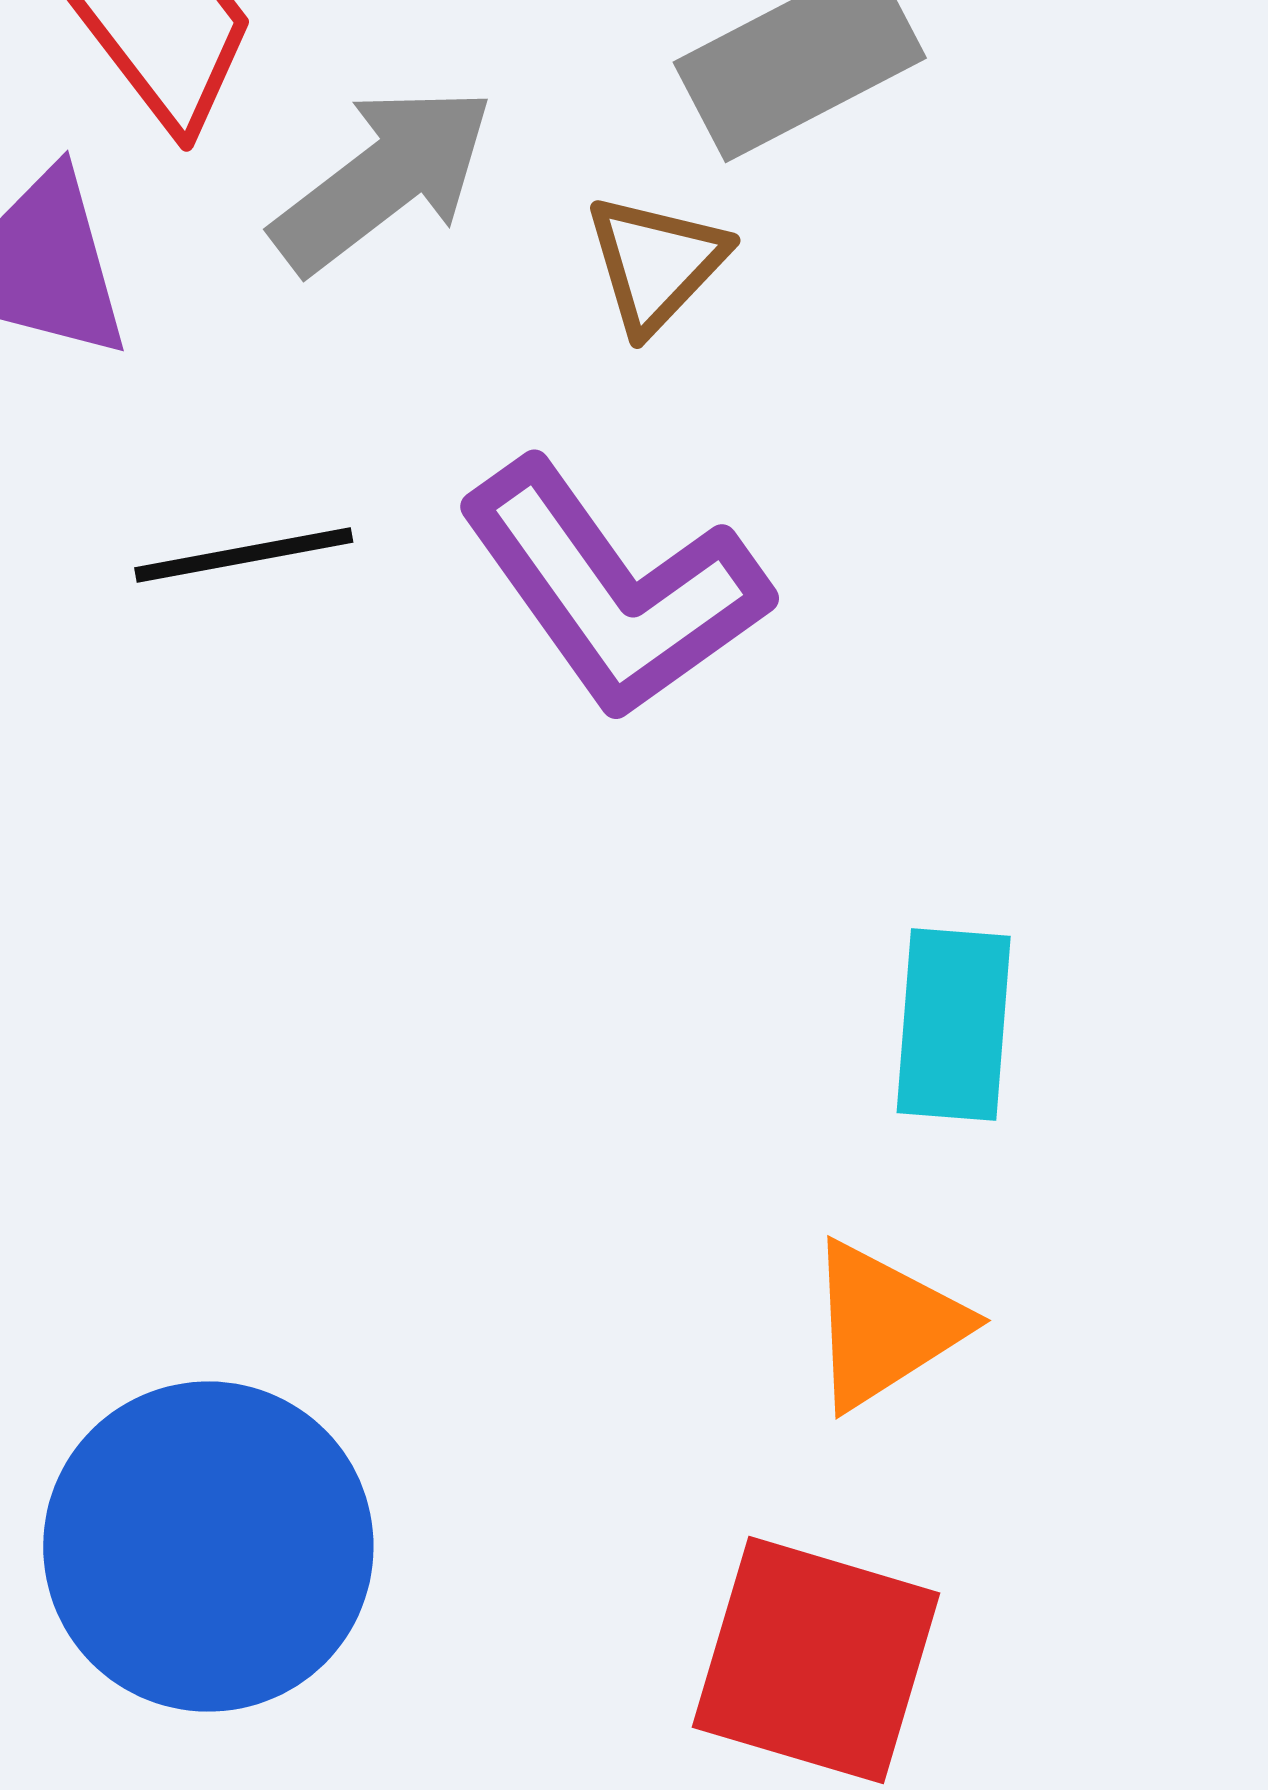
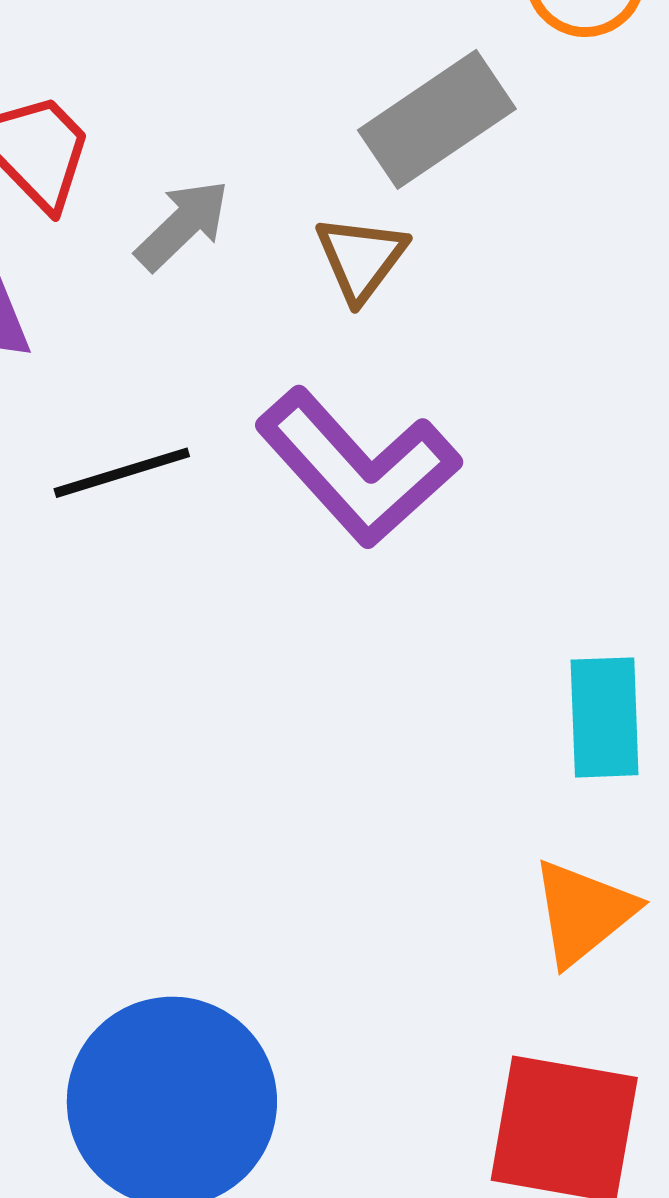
gray arrow: (383, 179) -> (182, 225), size x0.7

